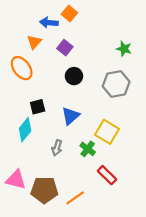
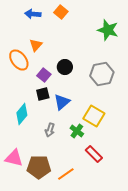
blue arrow: (49, 23) -> (33, 14), moved
orange triangle: (34, 42) -> (36, 45), moved
purple square: (65, 48) -> (44, 75), moved
green star: (124, 49) -> (108, 30), moved, size x1.5
black square: (38, 107) -> (43, 94), moved

